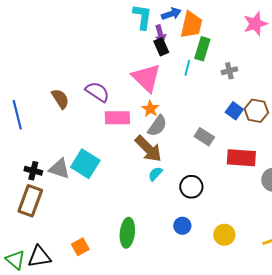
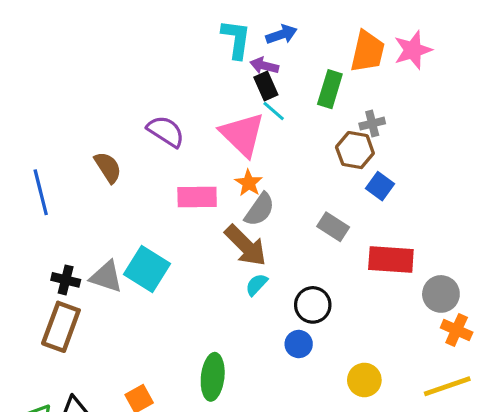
orange trapezoid: (191, 25) -> (367, 52), moved
purple arrow: (160, 34) -> (264, 66), turned 120
cyan line: (187, 68) -> (274, 111), moved, turned -63
purple semicircle: (97, 92) -> (166, 131), moved
brown hexagon: (256, 111) -> (355, 150), moved
blue circle: (182, 226) -> (299, 344), moved

